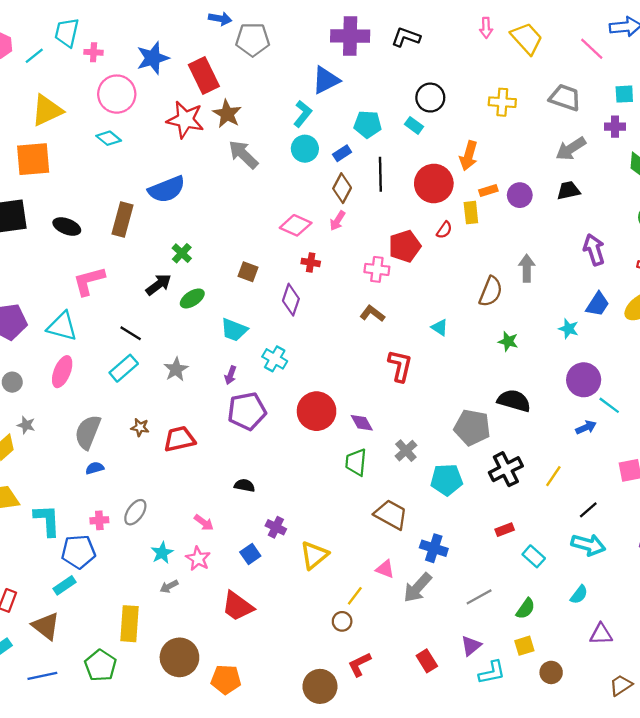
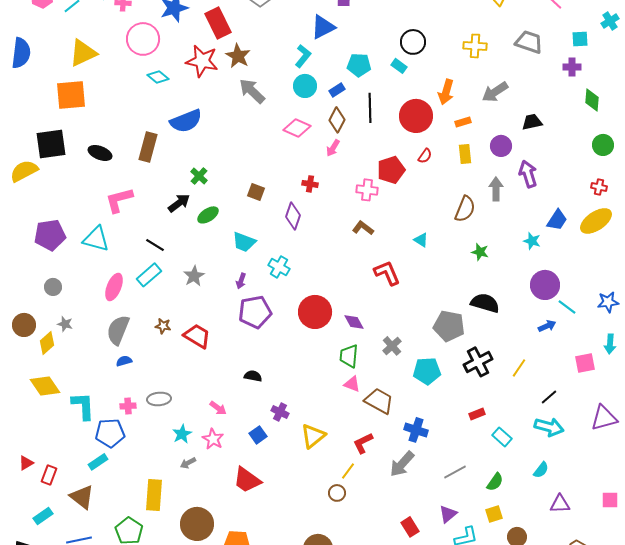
cyan diamond: (109, 138) -> (158, 77), moved
gray arrow: (571, 149) -> (495, 92), moved
purple circle: (520, 195) -> (501, 146), moved
yellow rectangle: (471, 213) -> (465, 154), moved
pink diamond: (296, 225) -> (297, 128), moved
purple arrow: (594, 250) -> (528, 174), moved
red L-shape: (400, 366) -> (387, 273), turned -36
pink ellipse: (62, 372) -> (114, 287), moved
red trapezoid: (179, 439) -> (197, 336), turned 44
gray ellipse: (135, 512) -> (159, 399), turned 50
pink triangle: (385, 569) -> (352, 384), moved
red L-shape: (359, 664) -> (363, 443), moved

